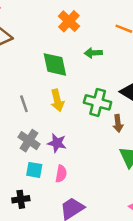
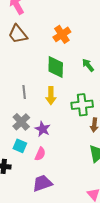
orange cross: (69, 21) -> (62, 34), moved
green arrow: (93, 53) -> (88, 65), turned 40
green cross: (98, 102) -> (82, 105), turned -35

